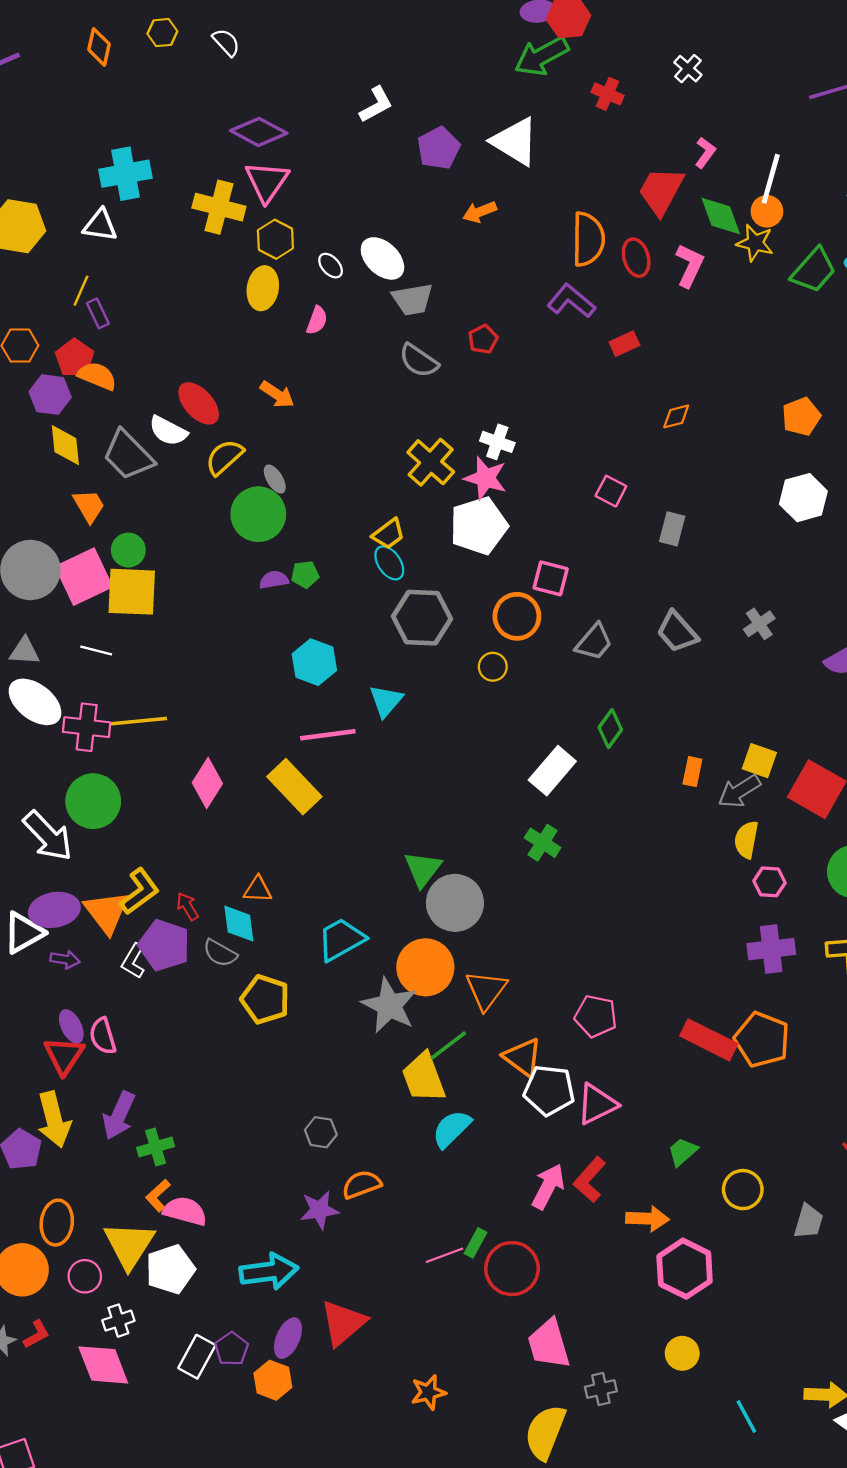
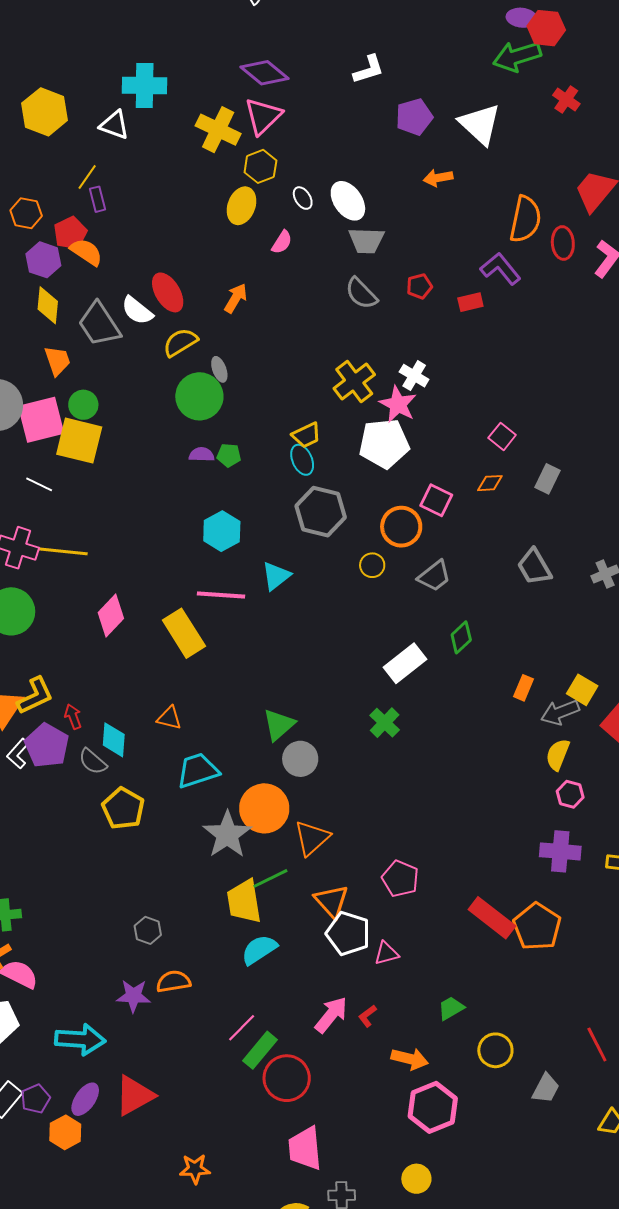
red rectangle: (624, 344) -> (470, 302), moved
orange arrow: (277, 394) -> (236, 298), turned -104
orange diamond: (676, 416) -> (490, 483), moved
gray trapezoid: (594, 642) -> (434, 576), moved
orange triangle: (258, 889) -> (169, 718), moved
gray circle: (455, 903) -> (300, 759), size x0.7
pink triangle: (597, 1104) -> (386, 953), size x0.7
red L-shape: (590, 1180) -> (367, 1016), size x0.6
green rectangle: (475, 1243) -> (260, 1050), size x1.5
pink line: (444, 1255) -> (242, 1028), moved, turned -36

